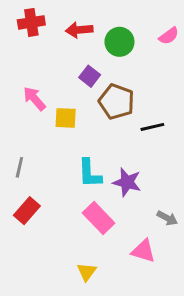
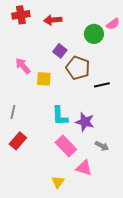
green circle: (119, 42) -> (94, 34), moved
gray arrow: (167, 218) -> (102, 146), moved
pink triangle: (143, 251) -> (84, 168), moved

